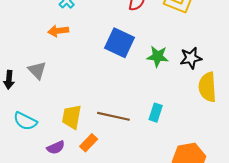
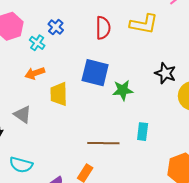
green star: (158, 56) -> (123, 90), moved
black star: (191, 58) -> (165, 73), turned -30
yellow trapezoid: (72, 117) -> (59, 94), moved

